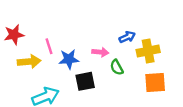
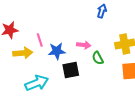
blue arrow: (127, 37) -> (102, 11), moved, turned -48

